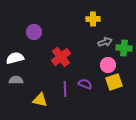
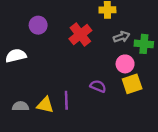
red cross: (61, 57) -> (80, 35), moved
gray semicircle: (16, 80) -> (20, 106), moved
purple line: (65, 89) -> (66, 100), moved

